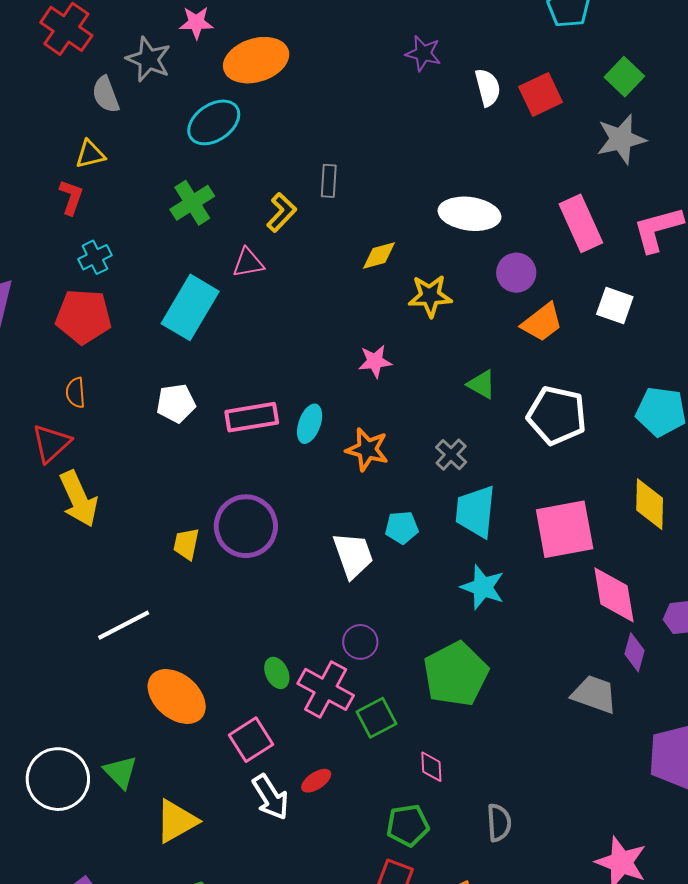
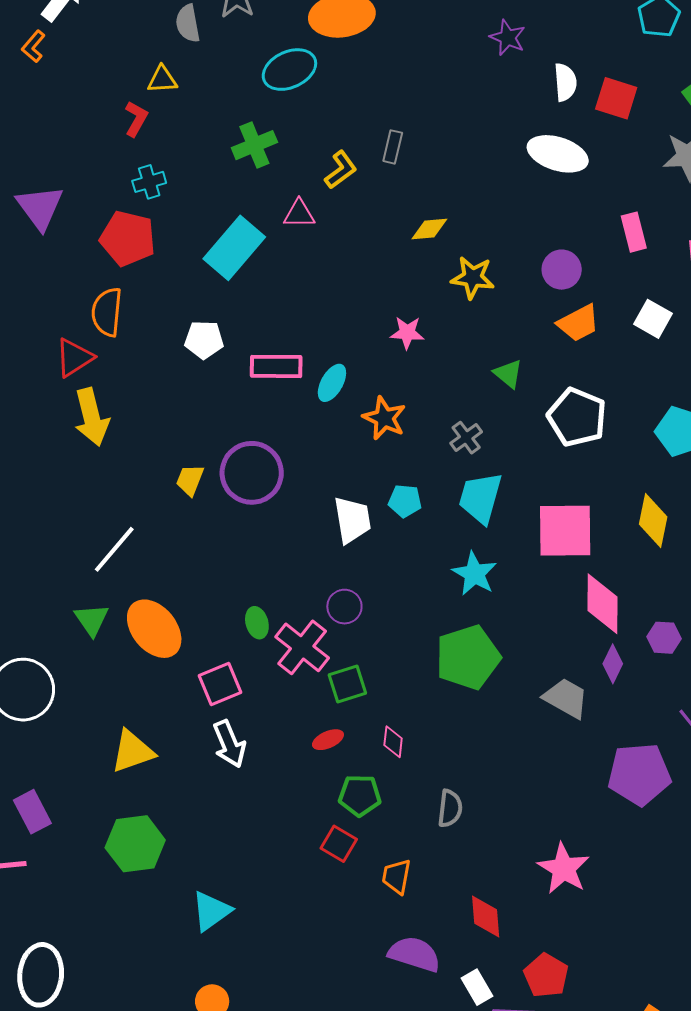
red square: (541, 95) -> (616, 98), turned 33
white ellipse: (469, 214) -> (558, 154), moved
pink rectangle: (581, 223) -> (634, 232), size x0.7
orange semicircle: (76, 393) -> (107, 312), size x1.6
white line: (124, 625) -> (114, 549), turned -32
green pentagon: (456, 674) -> (468, 657), moved
green triangle: (120, 772) -> (92, 620), moved
red ellipse: (316, 781) -> (328, 740), moved

